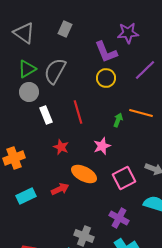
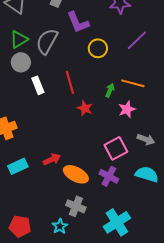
purple L-shape: (106, 52) -> (78, 22), moved
pink star: (102, 146) -> (127, 109), moved
red star: (61, 147) -> (85, 108), moved
orange ellipse: (84, 174) -> (76, 174), moved
purple cross: (119, 218) -> (109, 176), moved

